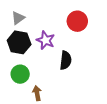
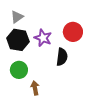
red circle: (77, 21) -> (73, 32), moved

